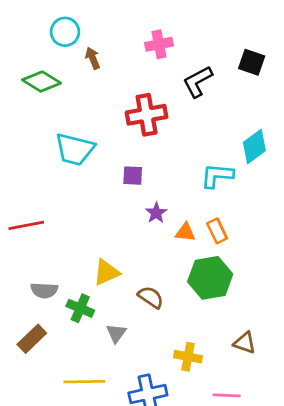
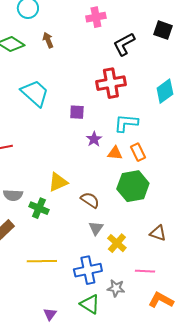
brown arrow: (93, 58) -> (48, 40), moved
red cross: (147, 115) -> (111, 83), moved
cyan trapezoid: (75, 149) -> (35, 93), turned -152
cyan L-shape: (217, 176) -> (126, 123), moved
gray triangle: (116, 333) -> (96, 228), moved
yellow cross: (188, 357) -> (117, 243), turned 30

